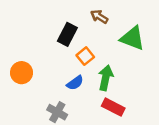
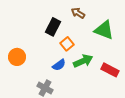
green arrow: (106, 78) -> (83, 61), turned 54
red rectangle: (113, 107) -> (110, 70), moved

